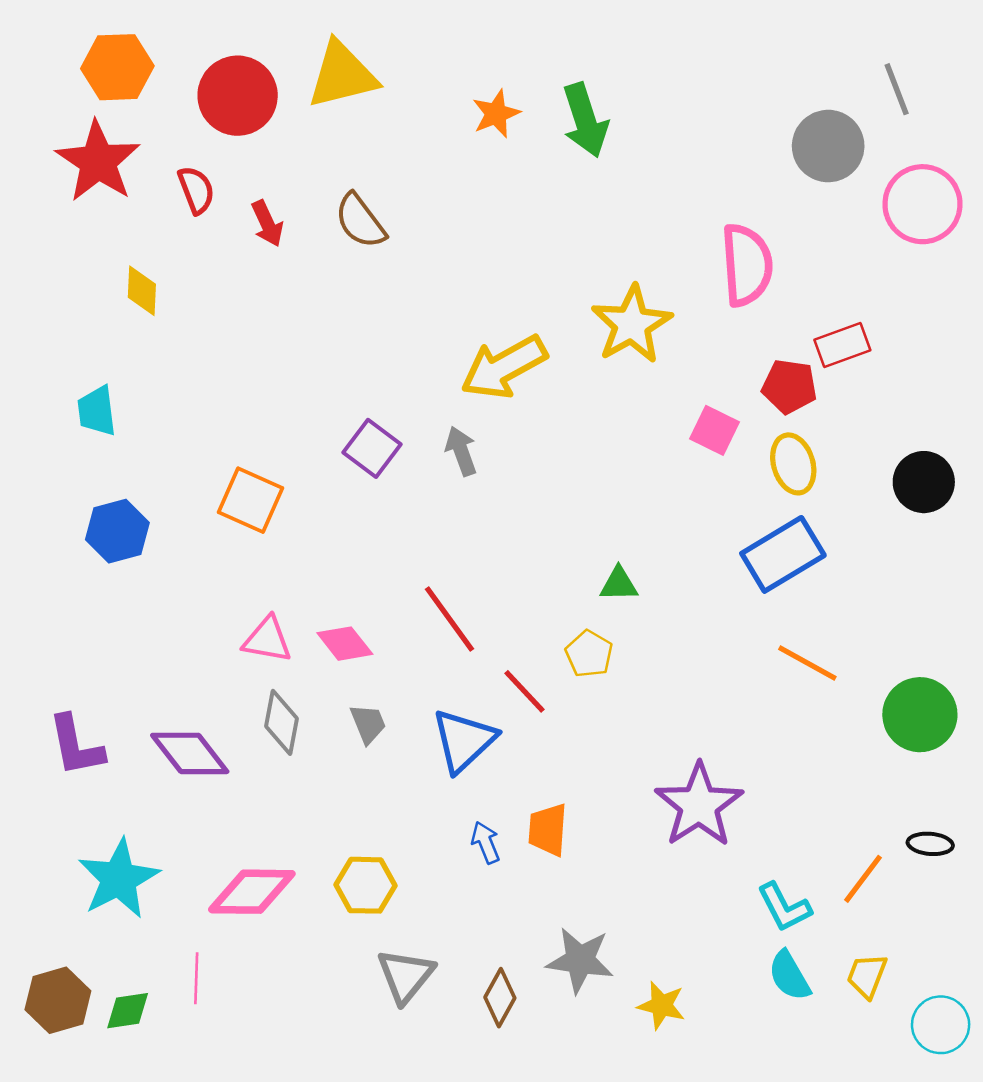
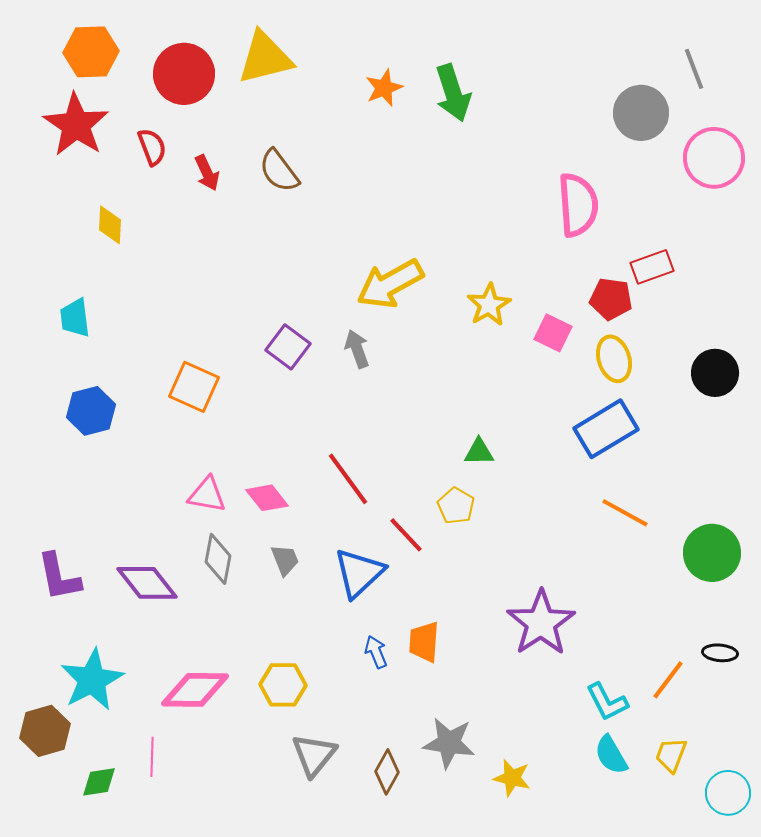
yellow star: (632, 324) -> (489, 305), moved, size x0.7
brown hexagon: (58, 1000) -> (45, 731), moved

